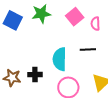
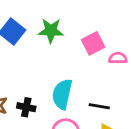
pink semicircle: (95, 24) -> (118, 58), turned 80
black line: (88, 49) -> (99, 106), moved

